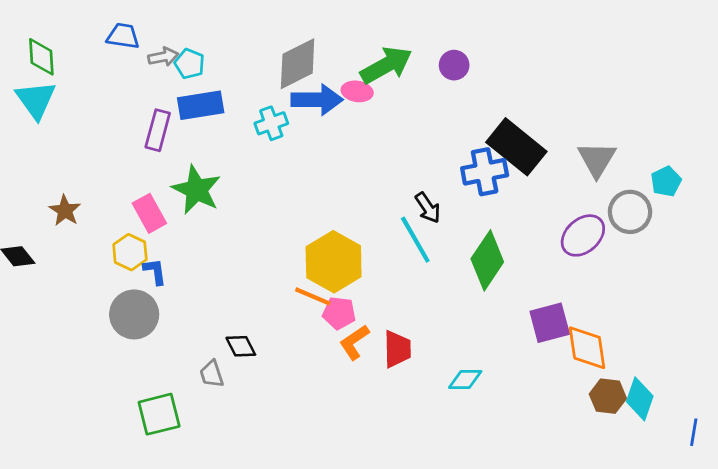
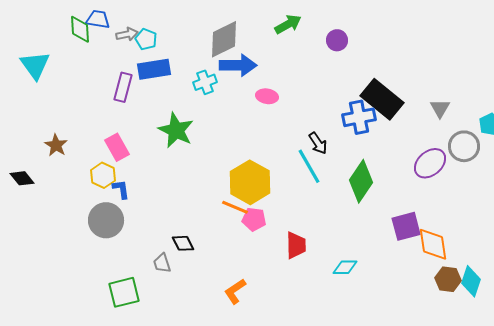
green diamond: (41, 57) -> (80, 29), moved
green arrow: (386, 65) -> (288, 24), moved, size x0.7
pink ellipse: (357, 91) -> (267, 96), moved
gray triangle: (597, 159) -> (440, 108), size x0.7
green star: (196, 190) -> (176, 130), moved
orange L-shape: (354, 342) -> (235, 291), moved

